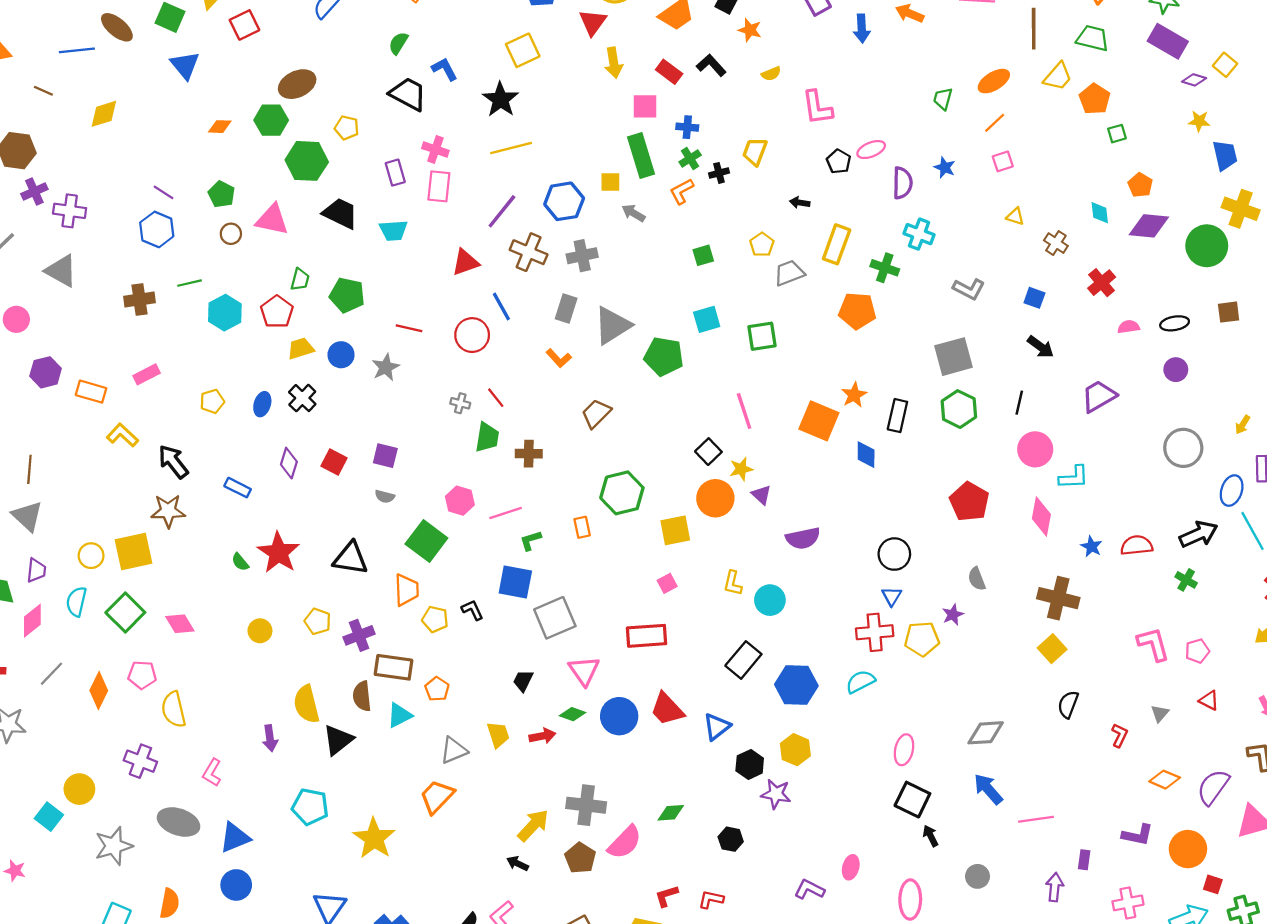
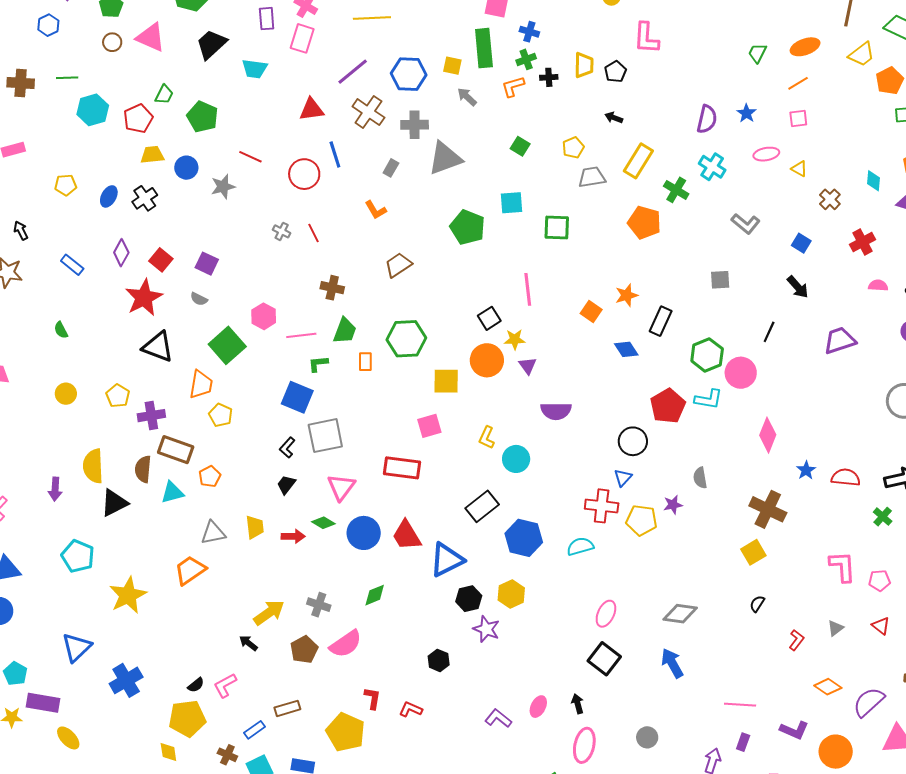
pink ellipse: (871, 150) -> (766, 154), moved
yellow trapezoid: (755, 152) -> (584, 65), turned 148
black pentagon: (839, 161) -> (615, 72), moved
black trapezoid: (340, 213) -> (211, 44), turned -80
blue hexagon: (157, 229) -> (48, 25), size x0.7
green square: (703, 255) -> (520, 146), turned 36
gray rectangle: (566, 309) -> (391, 168), size x0.7
gray triangle: (612, 325) -> (445, 158), moved
gray square: (953, 357) -> (720, 280), size x0.6
green hexagon: (959, 409) -> (707, 355), moved
orange square: (819, 421) -> (591, 312), size x0.6
green trapezoid: (487, 437) -> (345, 331), moved
pink circle: (1035, 449) -> (741, 373), moved
blue diamond: (866, 455) -> (626, 349), turned -45
black arrow: (173, 462) -> (21, 231), size x0.6
cyan L-shape: (1074, 477) -> (708, 399), moved
red pentagon: (969, 502) -> (668, 406), moved
red star: (279, 553) -> (144, 298), moved
pink square: (667, 583) -> (429, 426), size x1.4
black L-shape: (472, 610) -> (287, 448), moved, turned -125
black semicircle: (1068, 704) -> (757, 604), size x0.7
blue triangle: (717, 727) -> (447, 560), size x1.4
gray cross: (586, 805) -> (319, 605), size x0.7
green diamond: (671, 813) -> (375, 595), moved, turned -30
pink line: (1036, 819) -> (740, 705), moved
black arrow: (931, 836) -> (578, 704), moved
red L-shape: (666, 896) -> (372, 698), turned 105

